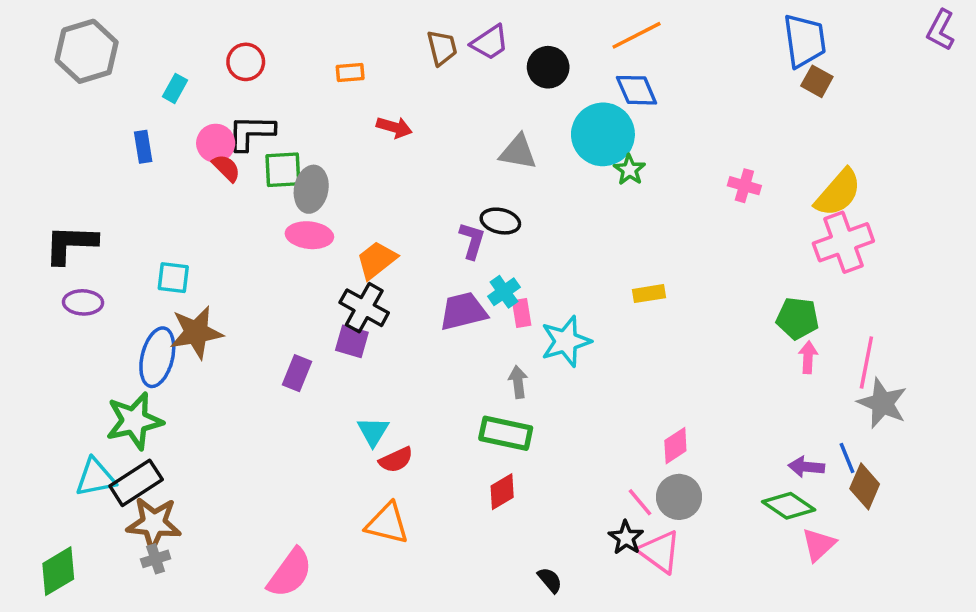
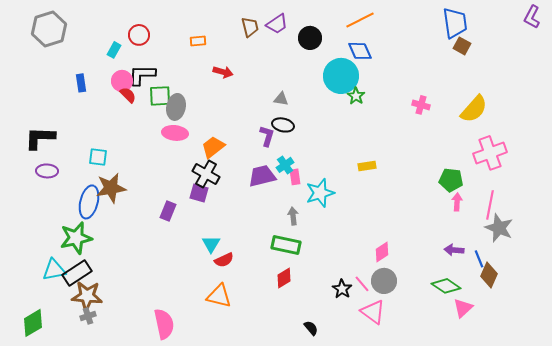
cyan rectangle: (175, 88) -> (114, 50), moved
gray triangle: (518, 152) -> (281, 99), moved, size x0.7
pink cross: (843, 242) -> (490, 153), moved
purple arrow: (806, 467) -> (454, 250), moved
black star: (626, 538) -> (342, 289), moved
pink semicircle: (290, 573) -> (164, 324), turned -48

